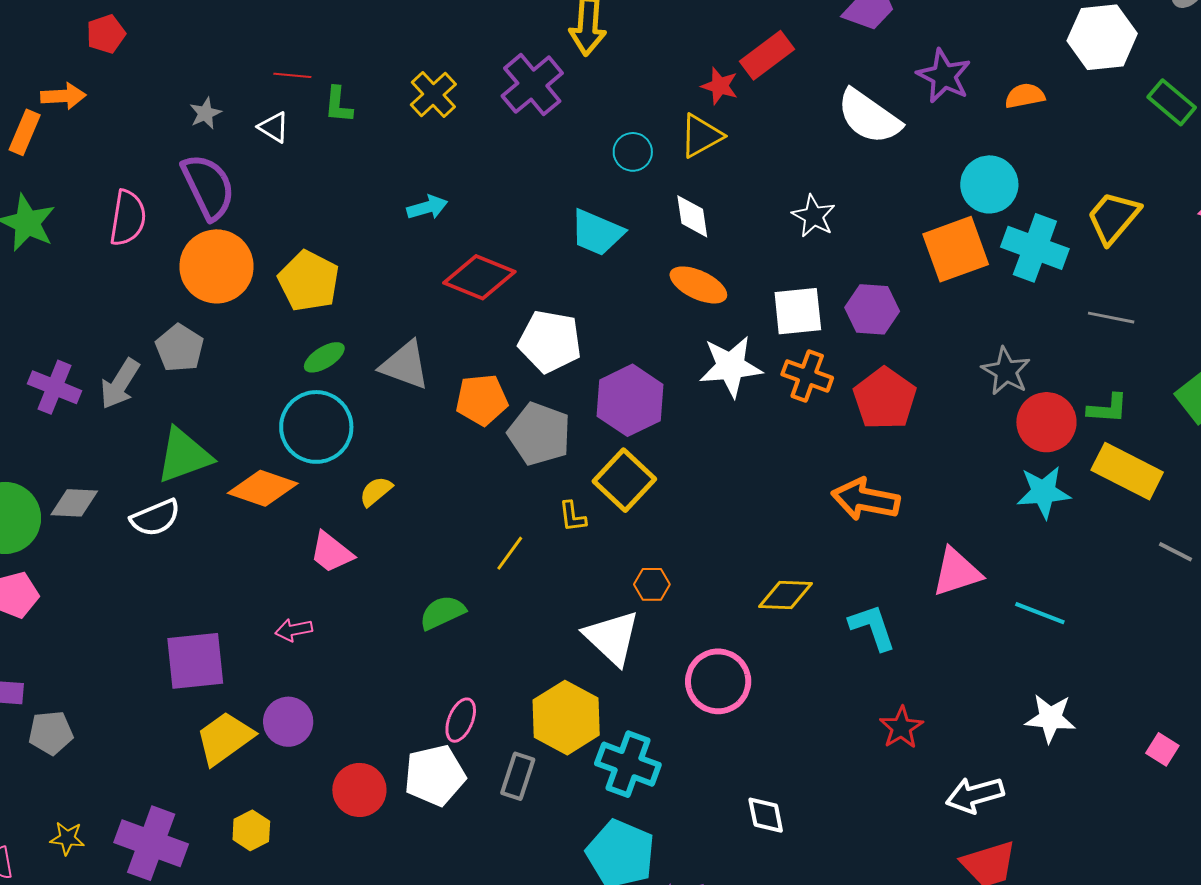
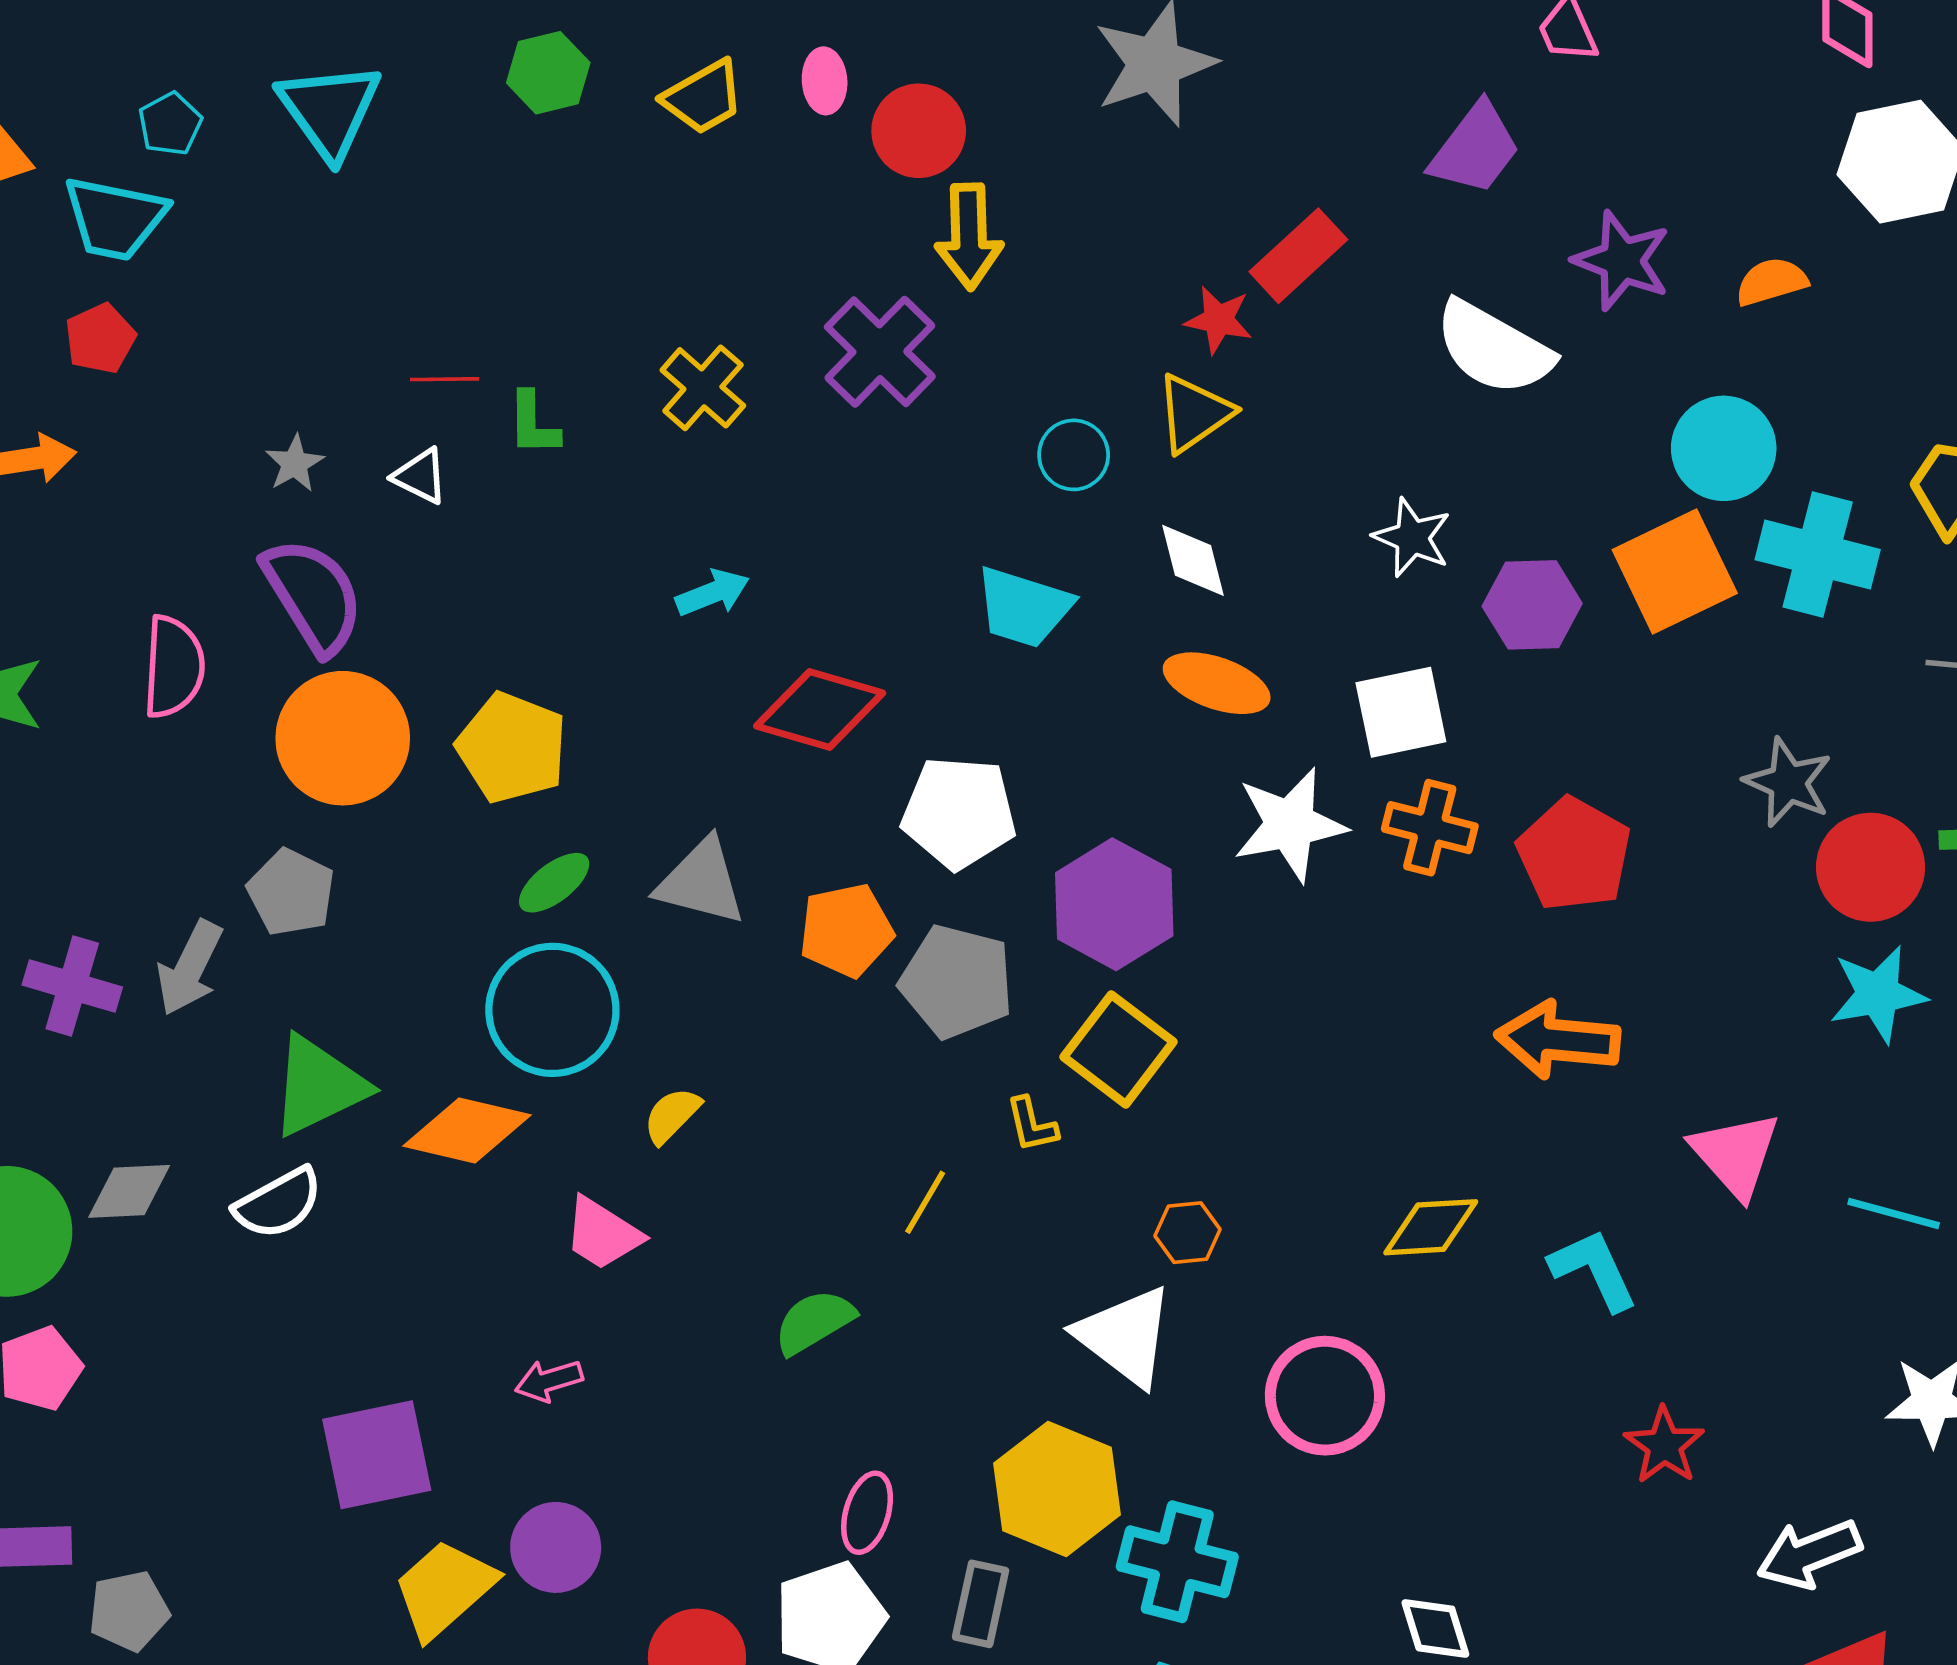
purple hexagon: (872, 309) -> (1532, 605), moved
pink triangle: (957, 572) -> (1736, 1155), turned -48

